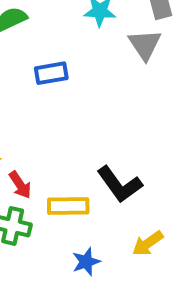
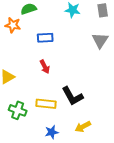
gray triangle: (145, 45) -> (100, 40), moved
red arrow: (20, 185) -> (45, 67), moved

